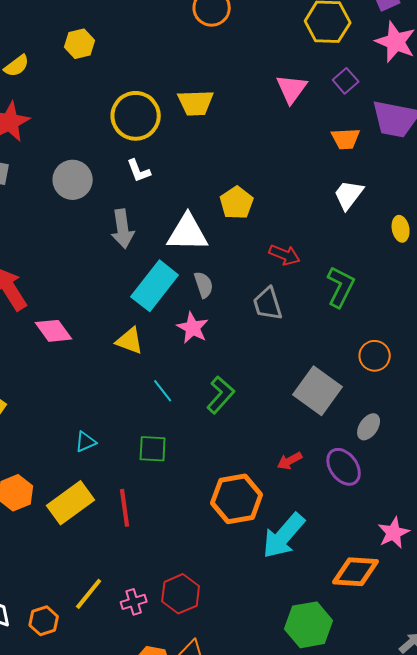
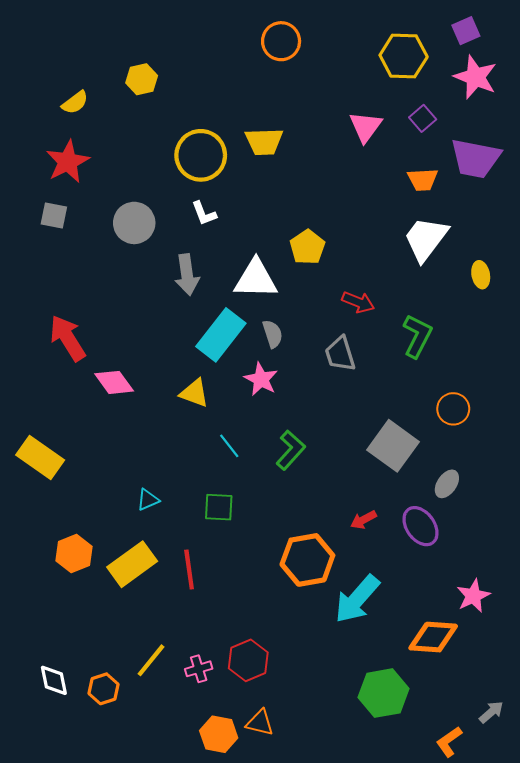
white trapezoid: (349, 195) -> (426, 239), size x1.4

